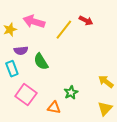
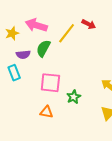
green semicircle: (41, 62) -> (43, 48), moved, turned 60
pink square: (26, 95) -> (50, 83), moved, turned -30
orange triangle: (54, 108) -> (46, 112), moved

